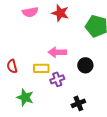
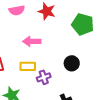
pink arrow: (57, 52) -> (32, 41), moved

